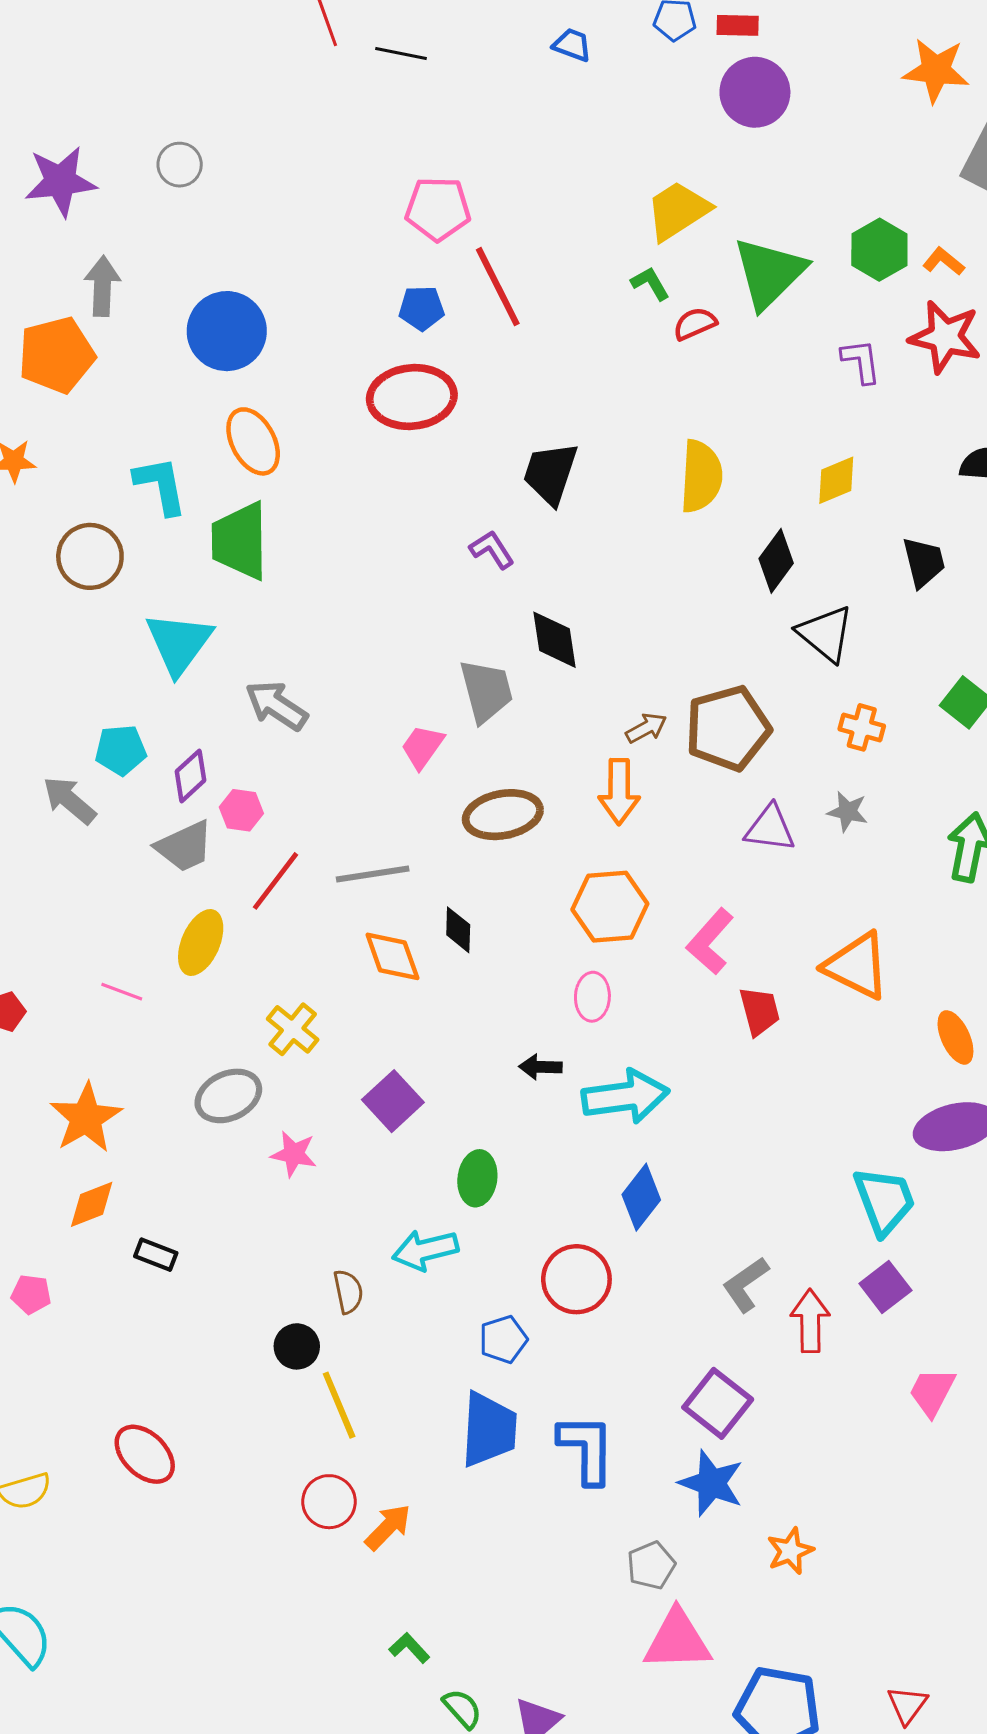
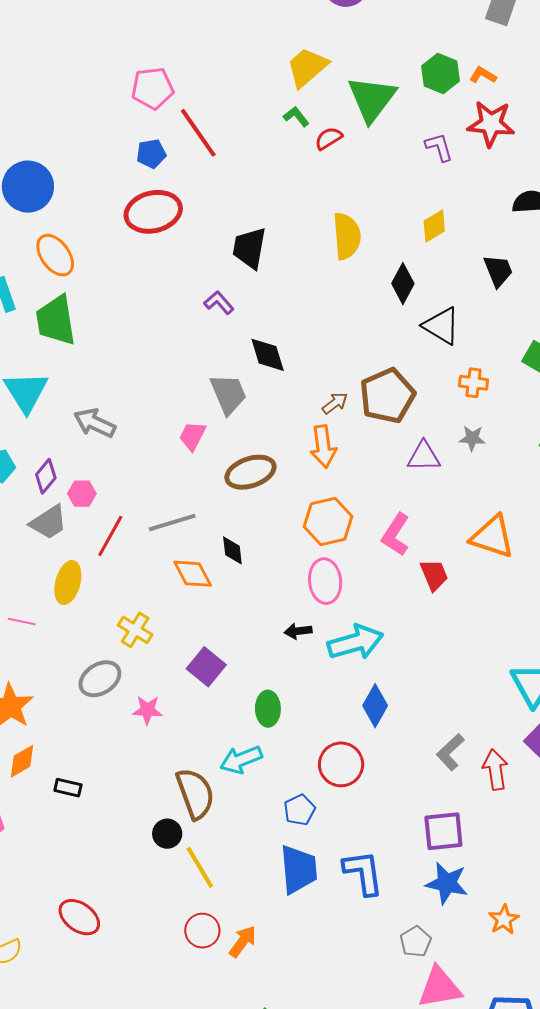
pink ellipse: (592, 997) -> (325, 581), size x1.4
brown semicircle: (348, 1292) -> (195, 794), size x1.8
purple square: (718, 1403) -> (443, 831), turned -36

